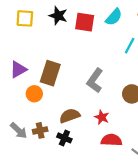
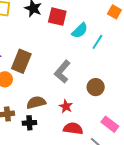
cyan semicircle: (114, 17) -> (80, 31), moved
black cross: (64, 138) -> (29, 123), turned -32

